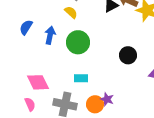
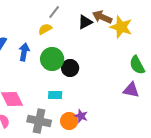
yellow semicircle: (71, 12) -> (45, 29), turned -72
black circle: (128, 55) -> (70, 68), moved

